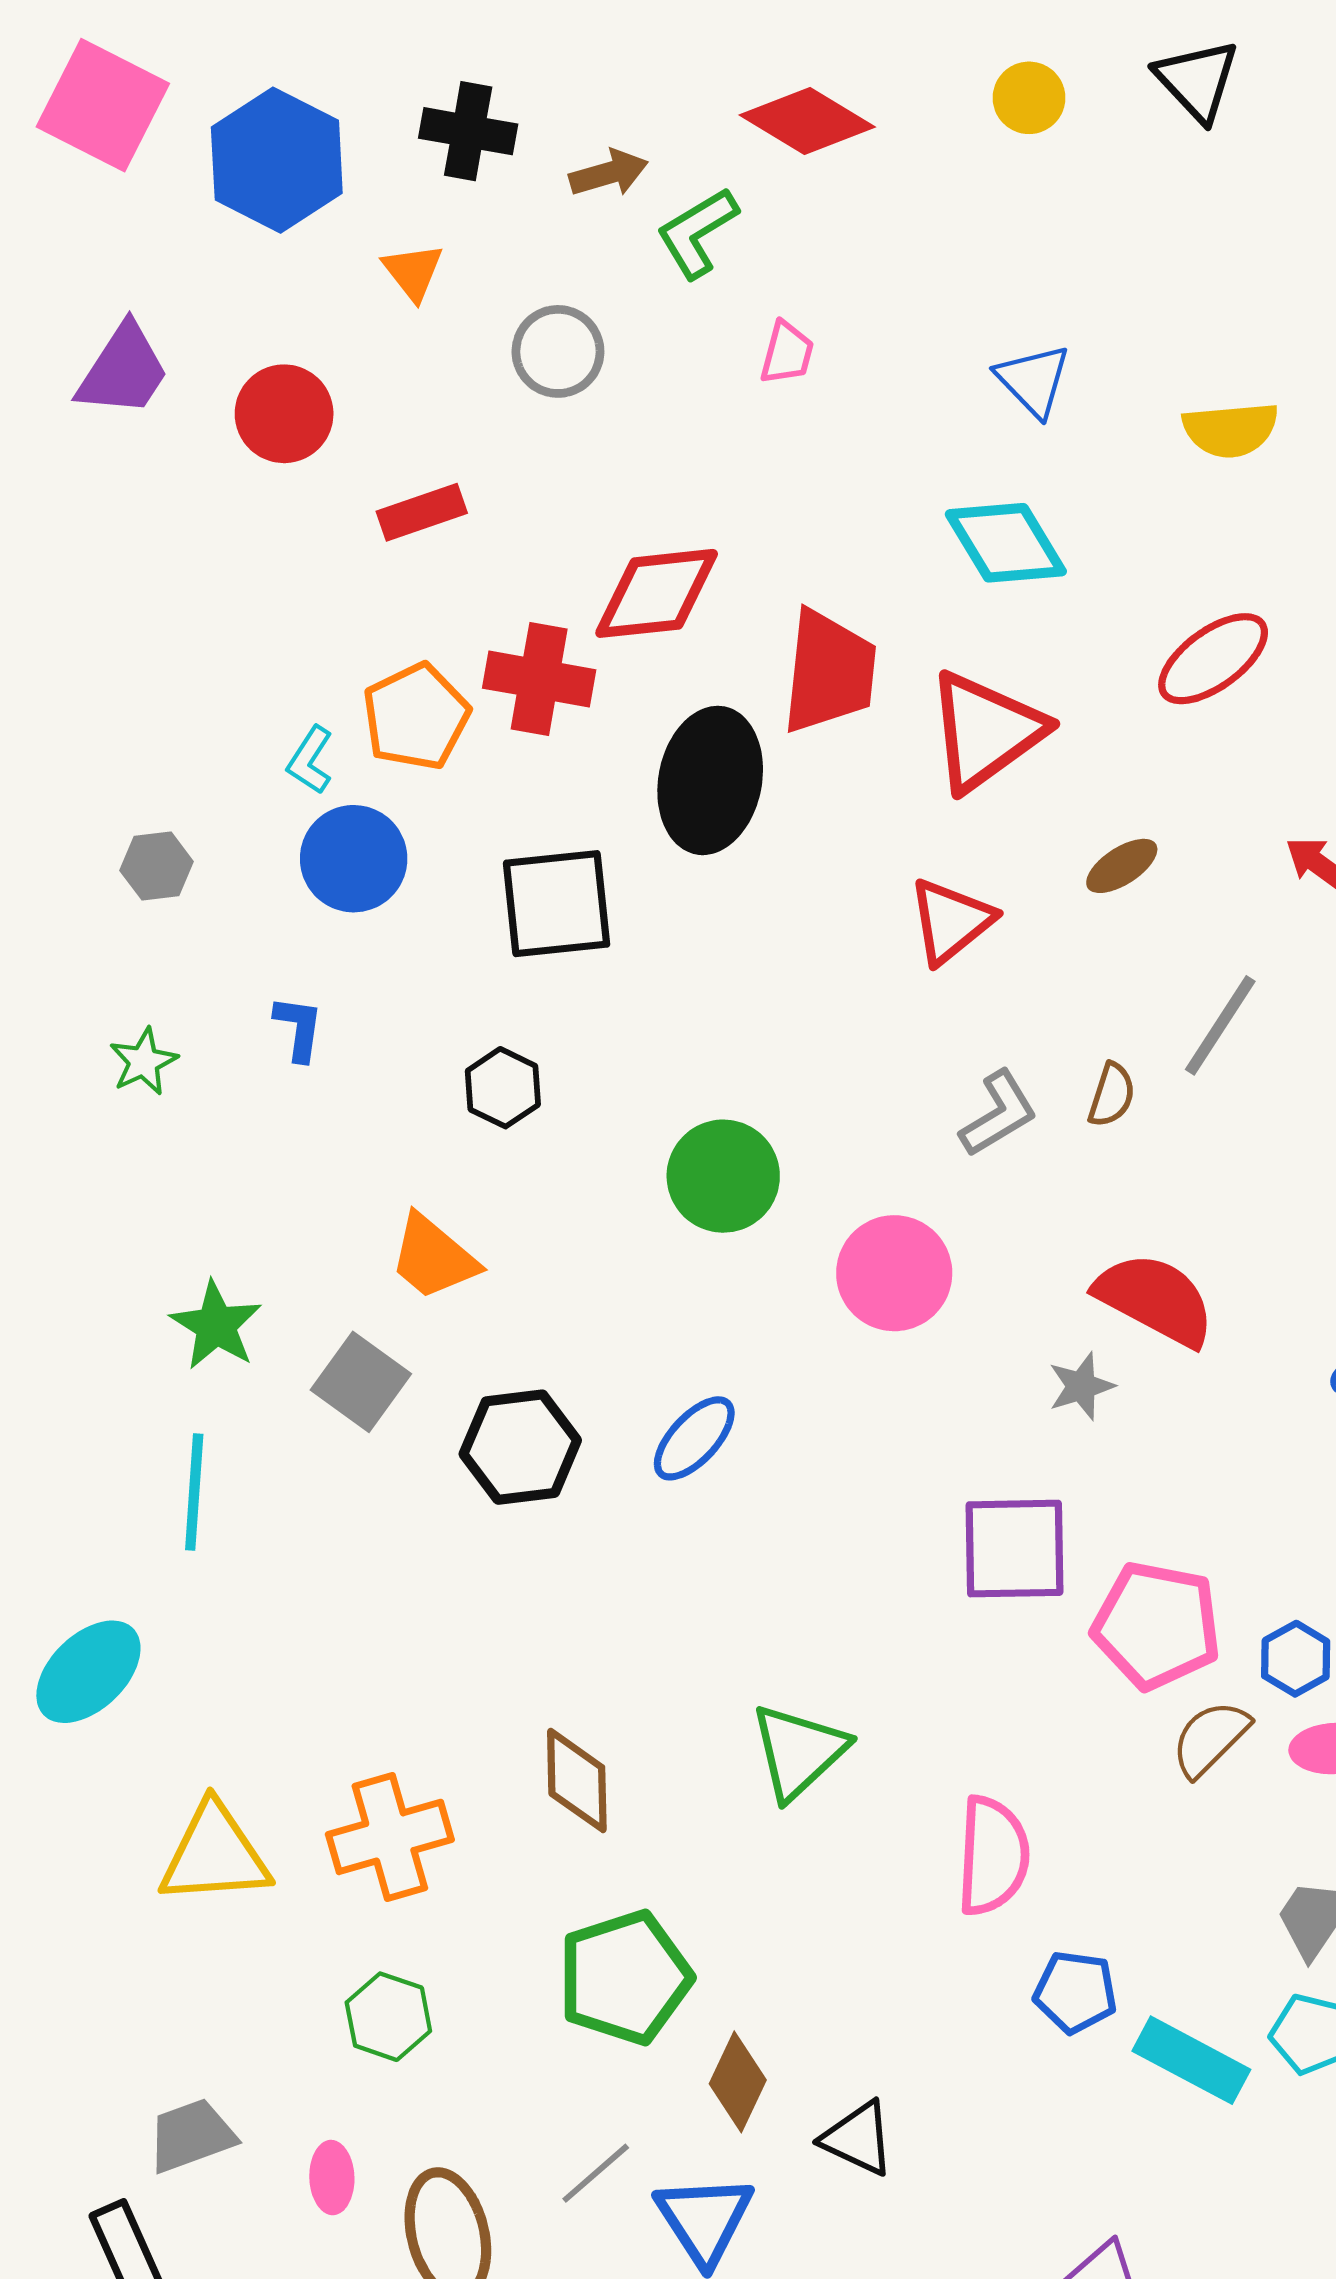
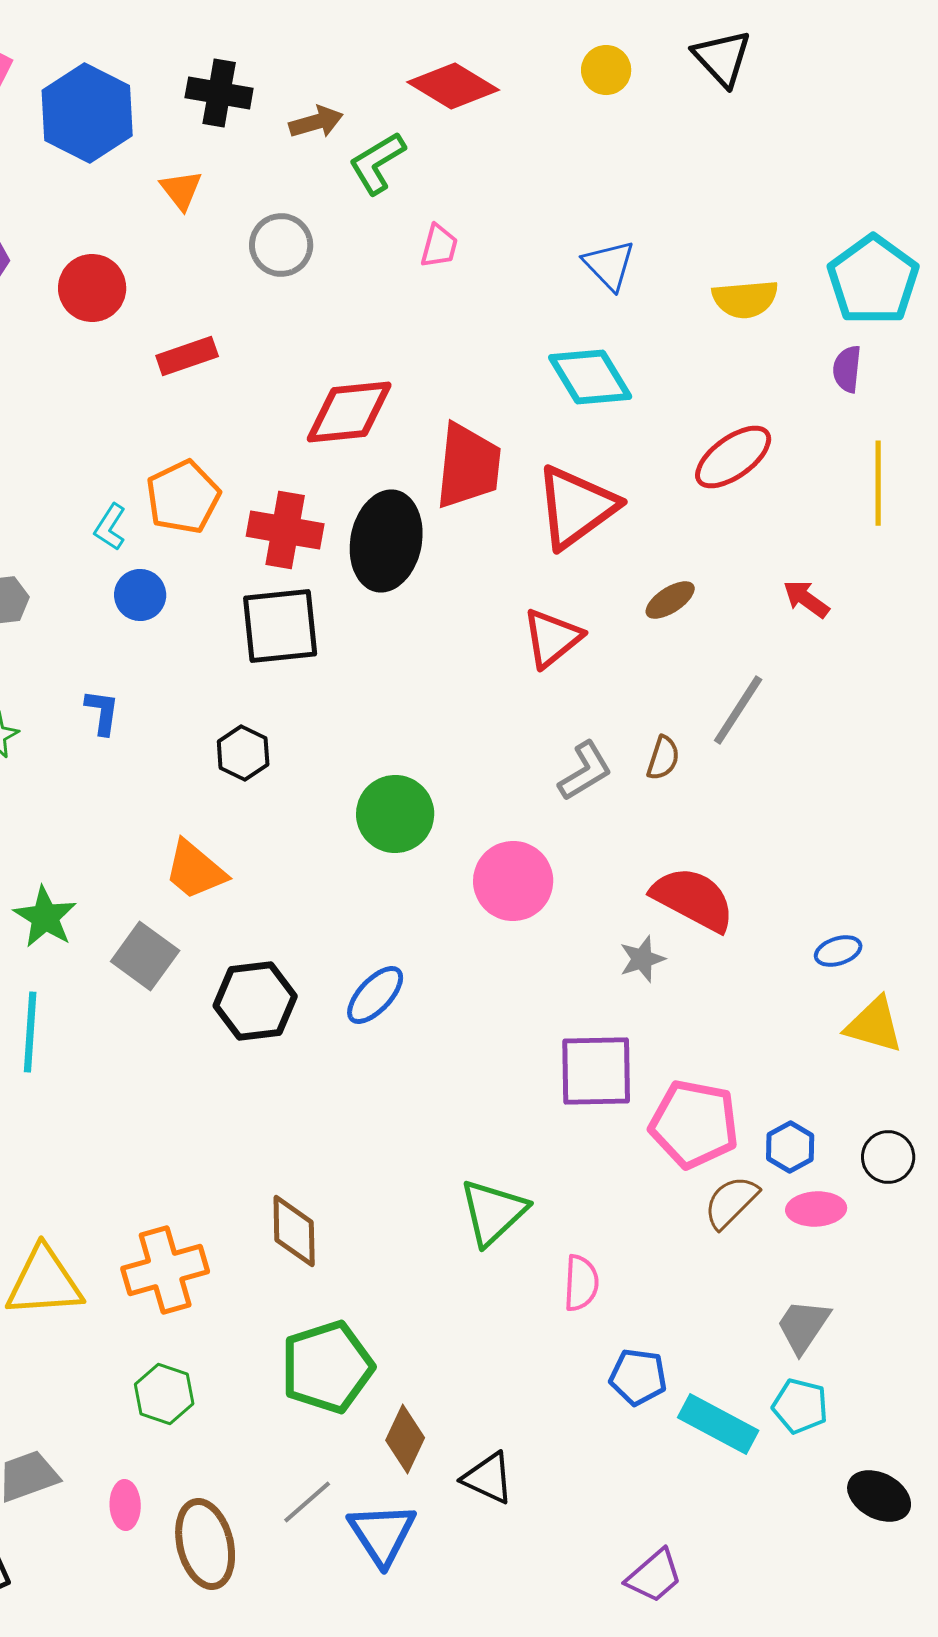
red cross: (539, 679) -> (285, 530), moved
blue circle: (354, 859) -> (140, 595), size x0.7
green triangle: (799, 1751) -> (493, 1212), moved
pink semicircle: (993, 1856) -> (581, 1283), size x0.7

